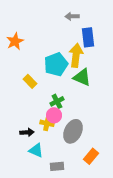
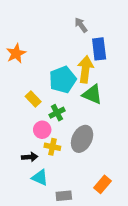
gray arrow: (72, 16) -> (81, 25), turned 56
green cross: (57, 101) -> (57, 113), moved
pink circle: (54, 115) -> (42, 130), moved
gray ellipse: (73, 131) -> (82, 139), moved

